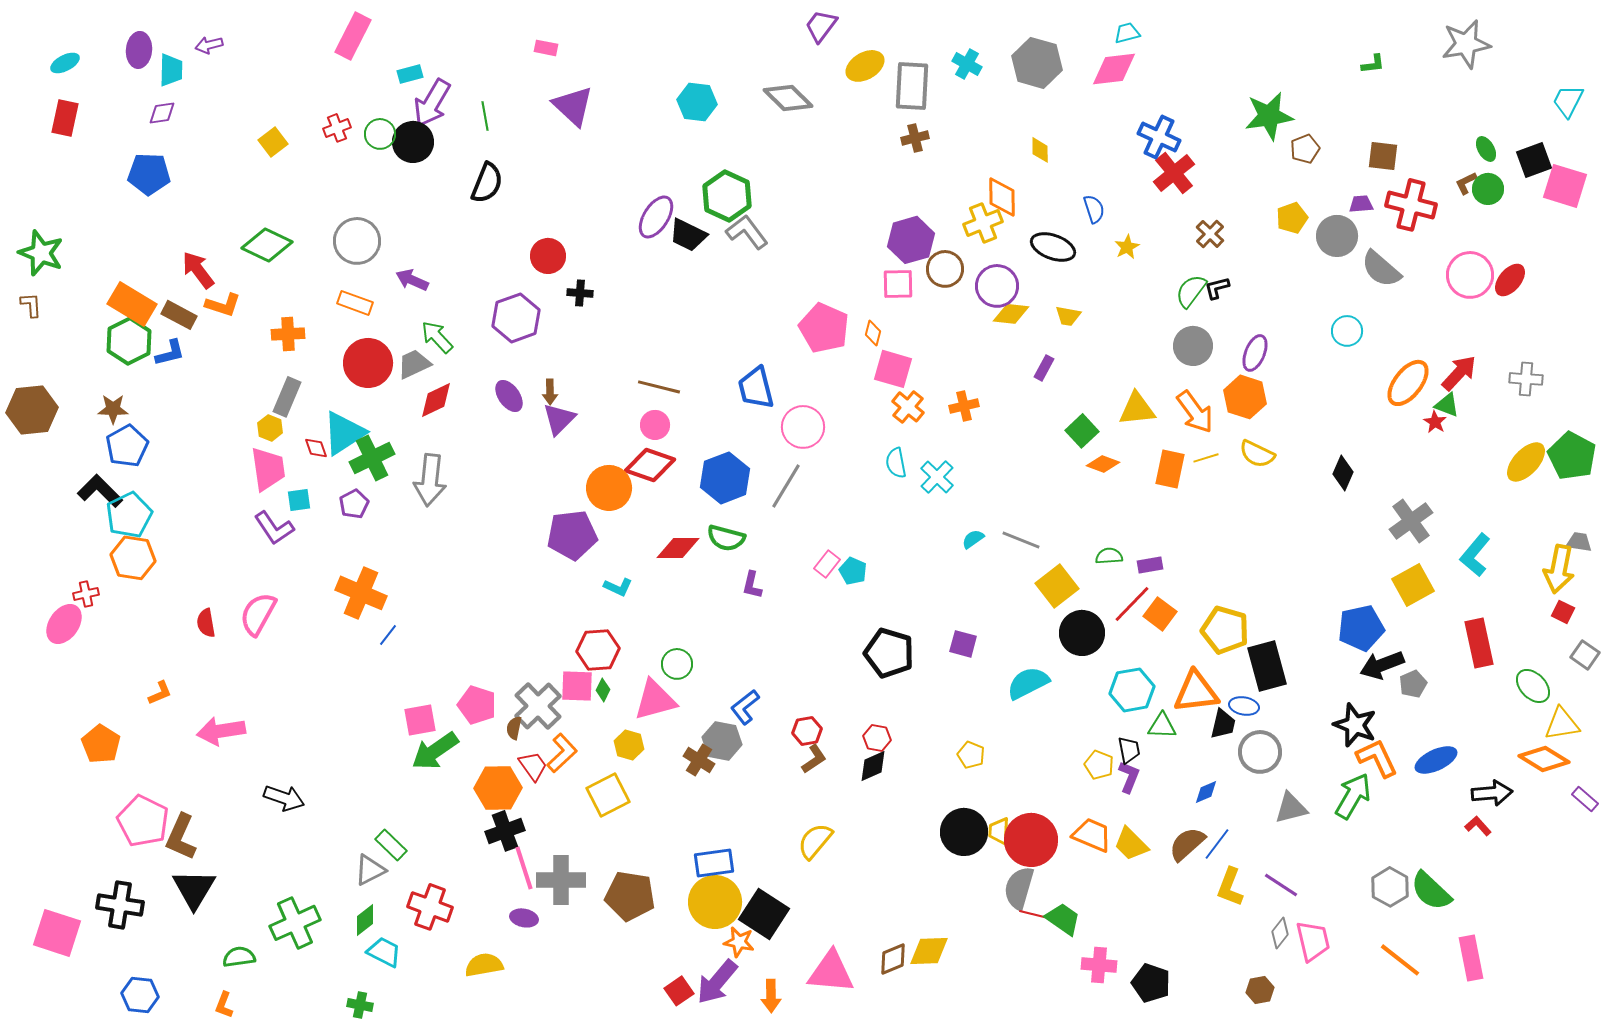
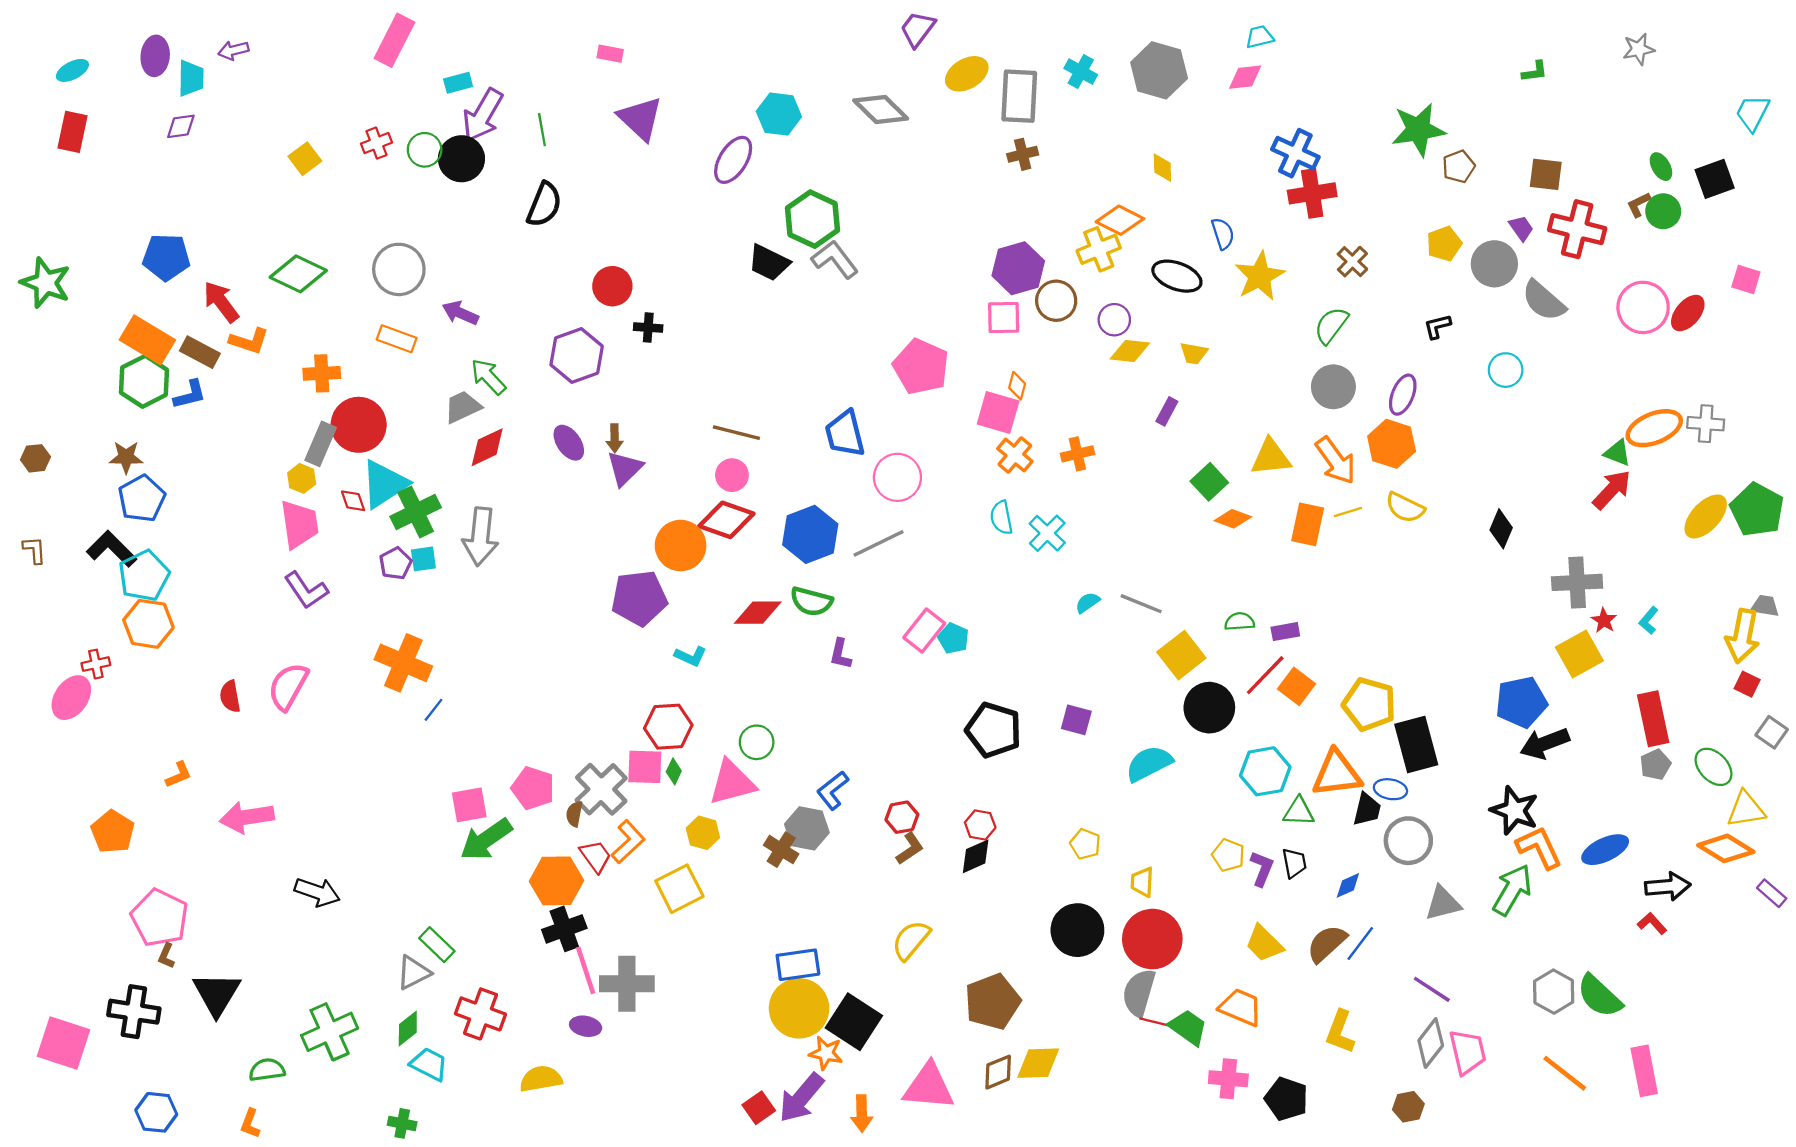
gray star: (1466, 44) -> (1639, 49), size x0.6
pink diamond: (1114, 69) -> (1245, 77), size x0.7
red cross: (1174, 173) -> (1312, 193), turned 30
blue pentagon: (149, 174) -> (166, 257), moved
pink square: (1565, 186) -> (1746, 279), moved, size x0.6
orange diamond: (1002, 197) -> (1120, 220), turned -63
purple trapezoid: (1361, 204) -> (1521, 228), turned 60
purple ellipse: (656, 217) -> (733, 160), moved
yellow star: (1127, 247) -> (1260, 276), size x1.8
purple circle: (997, 286) -> (1114, 320), size x0.7
black L-shape: (1217, 288) -> (1437, 326), moved
brown L-shape: (31, 305) -> (34, 550), moved
orange diamond: (873, 333) -> (1017, 386), moved
red circle: (368, 363) -> (359, 425), moved
red arrow: (1459, 373) -> (1612, 490), moved
orange ellipse: (1408, 383) -> (1654, 428), moved, turned 30
brown hexagon: (32, 410) -> (36, 458), size x0.5
red star: (1435, 422) -> (1604, 620), moved
gray line: (786, 486) -> (878, 543), turned 33
cyan square: (299, 500) -> (423, 559), moved
gray cross: (1411, 521) -> (1577, 582), turned 33
cyan L-shape: (1475, 555) -> (1649, 620), size x0.6
pink rectangle: (827, 564) -> (924, 630), size x1.4
gray pentagon: (1413, 684) -> (1655, 765), moved
black trapezoid: (1129, 750) -> (1294, 863), moved
yellow trapezoid: (999, 831) -> (1142, 882), moved
orange trapezoid: (1092, 835) -> (1241, 1007), moved
brown L-shape: (181, 837) -> (166, 956), moved, size x0.5
yellow L-shape: (1230, 887) -> (1340, 1032), moved
brown pentagon: (630, 896) -> (992, 1002), moved, turned -30
gray diamond: (1280, 933) -> (1431, 1043), size x1.4

